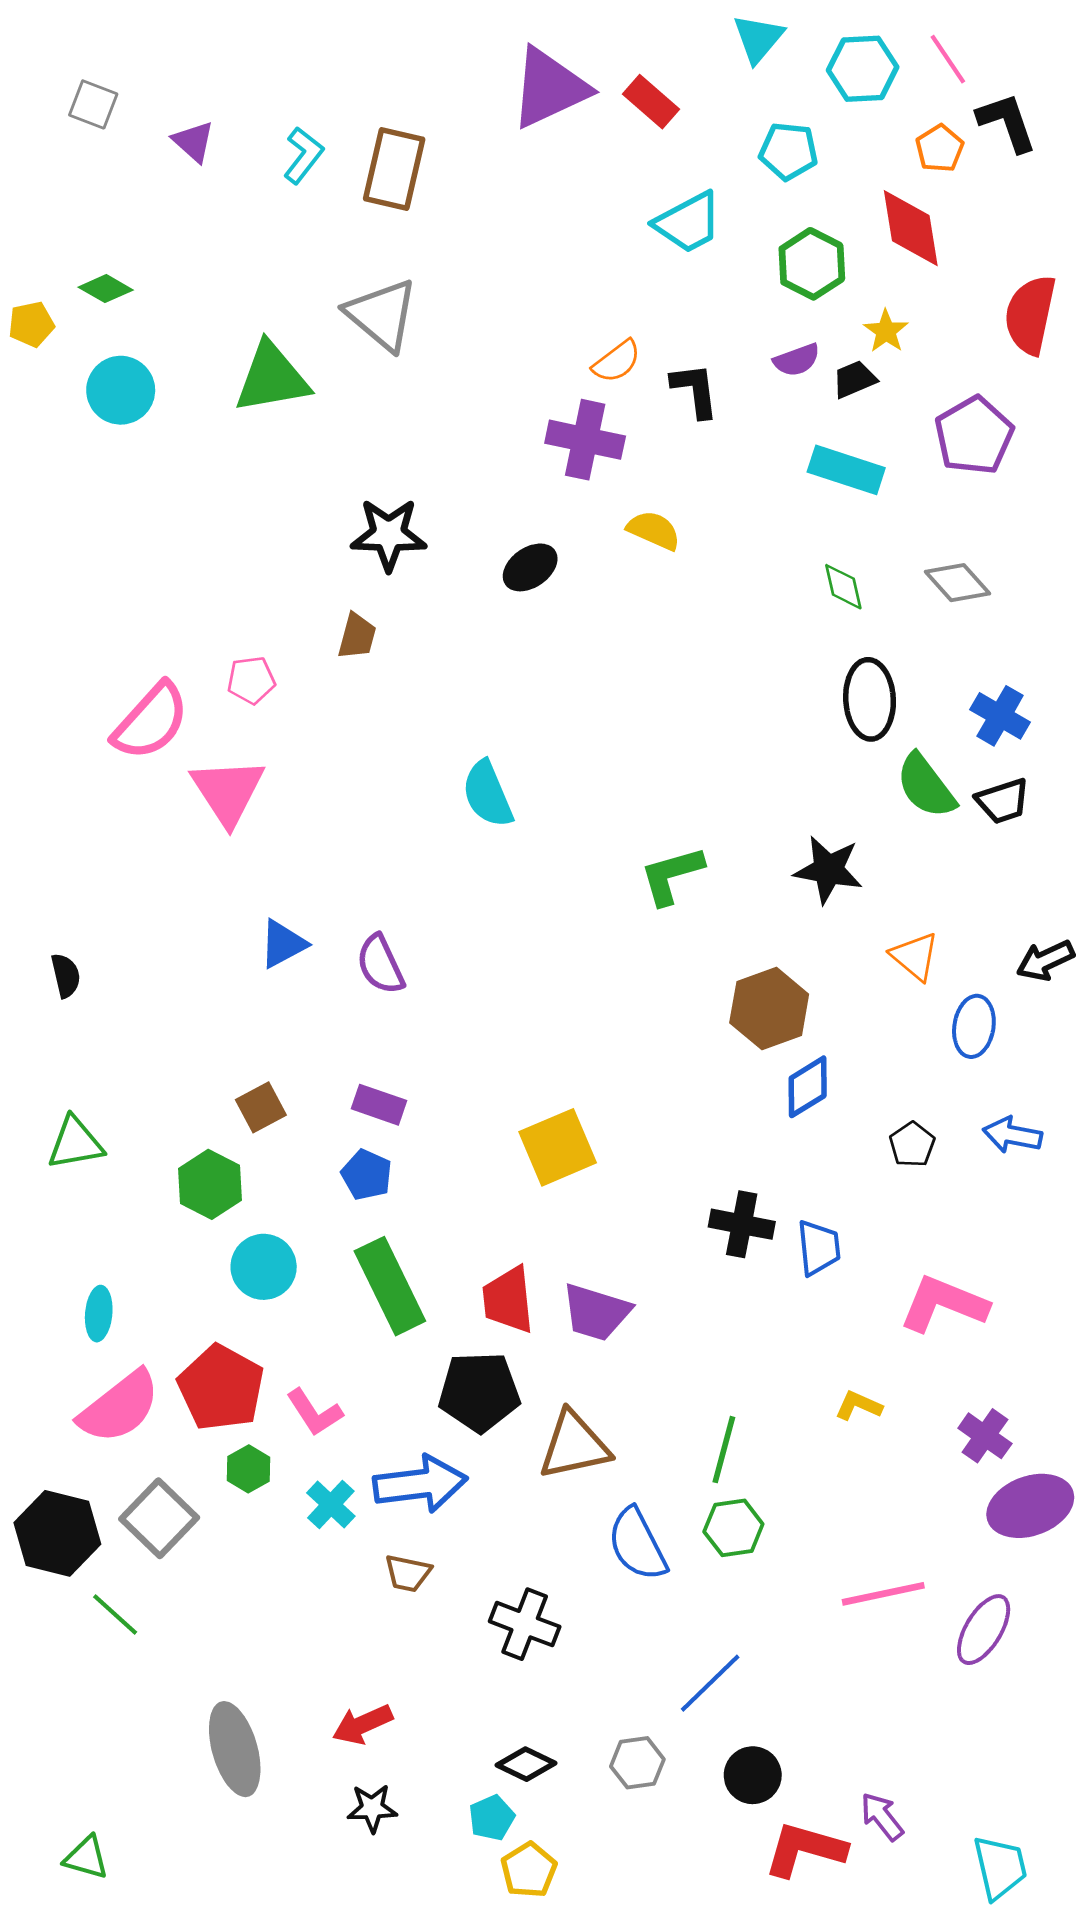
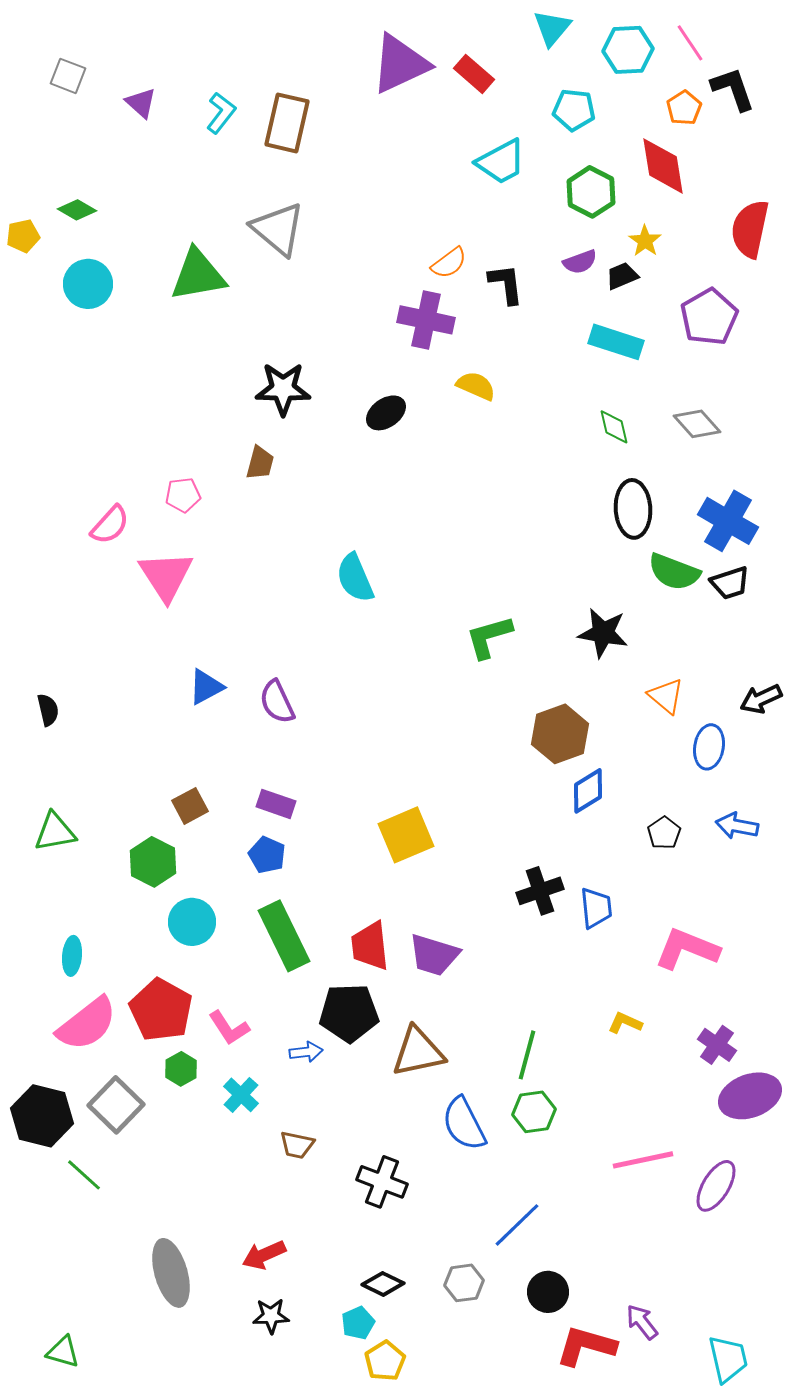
blue cross: (1000, 716) -> (728, 521), size x1.4
pink semicircle: (151, 721) -> (110, 525), size x0.7
green semicircle: (926, 786) -> (674, 572), turned -32
black cross: (742, 1224) -> (540, 891), turned -30
blue arrow: (420, 1484) -> (306, 1052), moved, size x0.5

